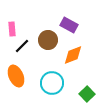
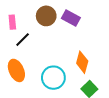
brown circle: (48, 40) -> (46, 16), moved
orange diamond: (73, 55) -> (82, 62), moved, turned -55

